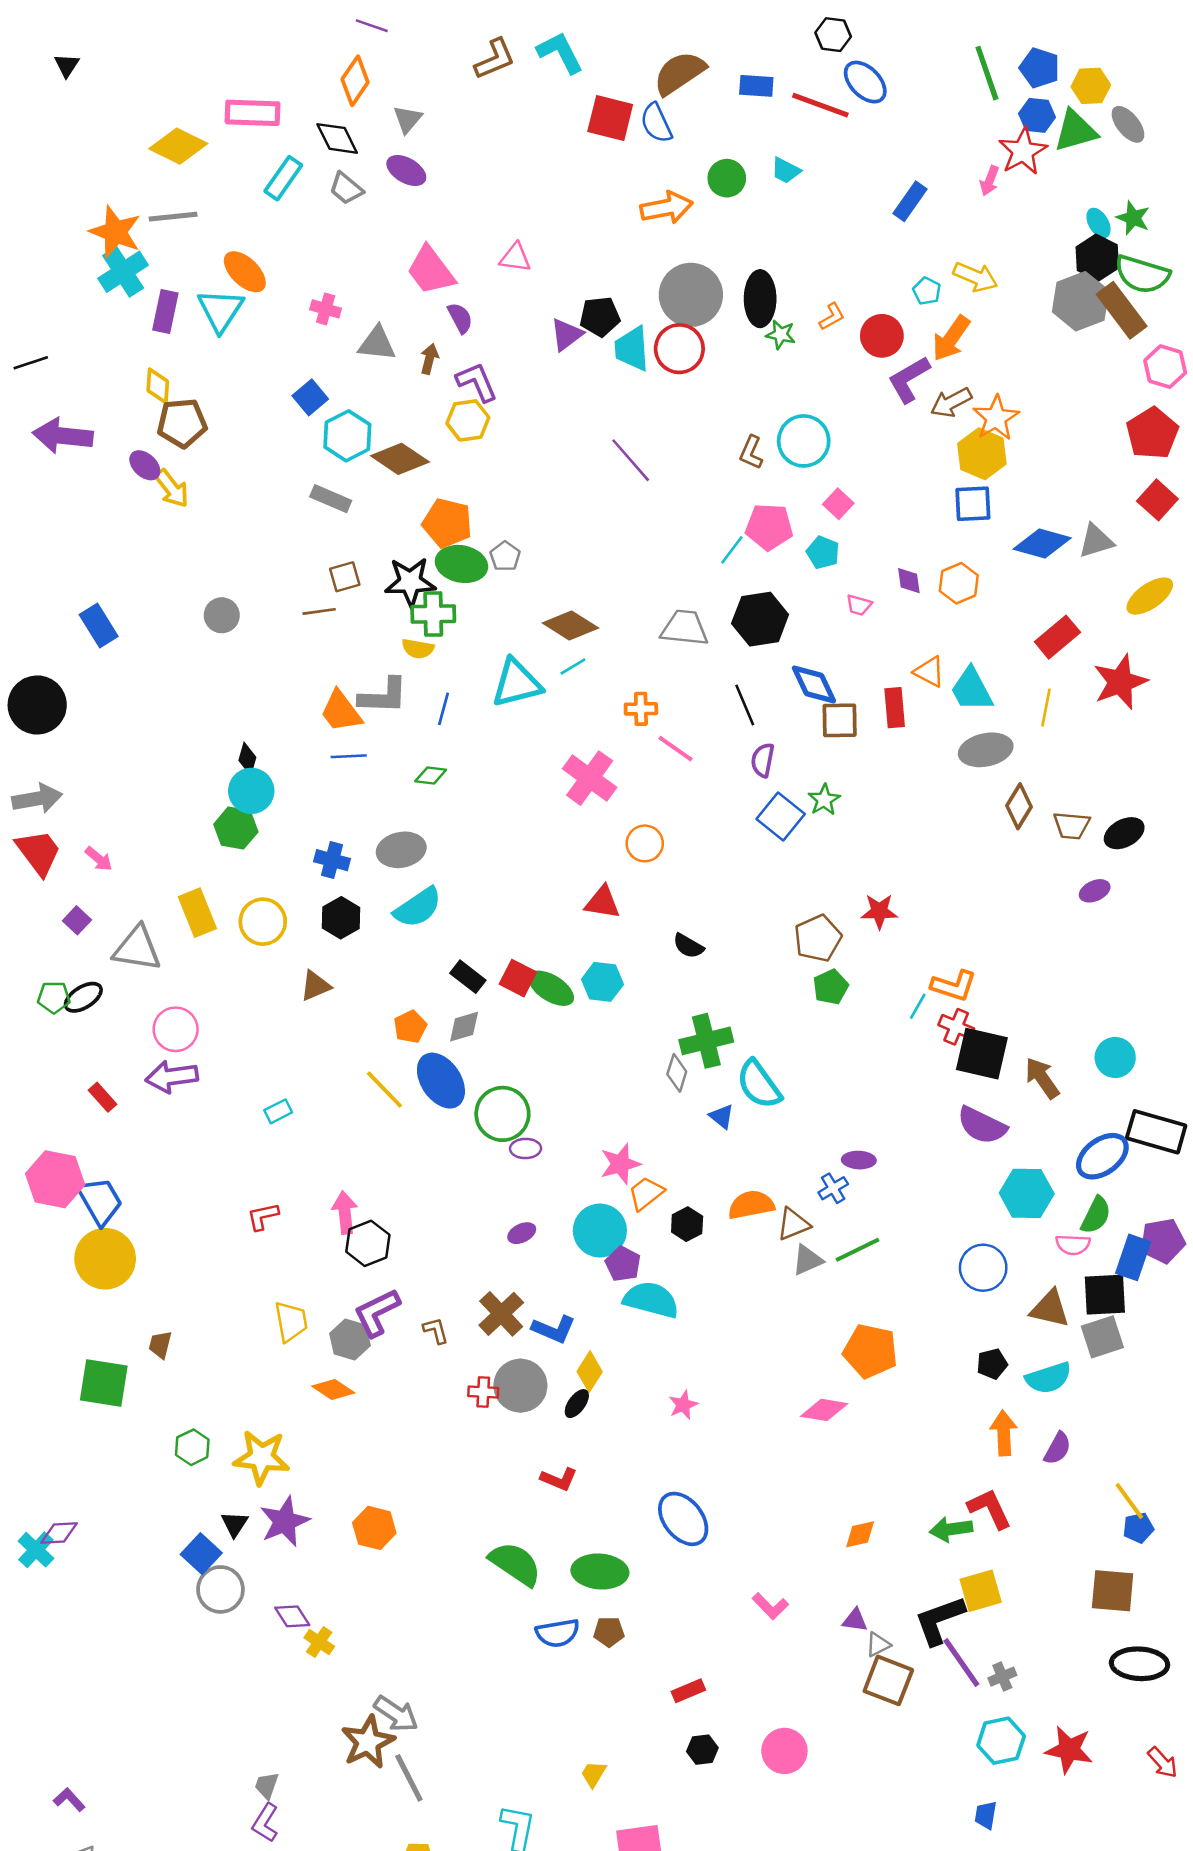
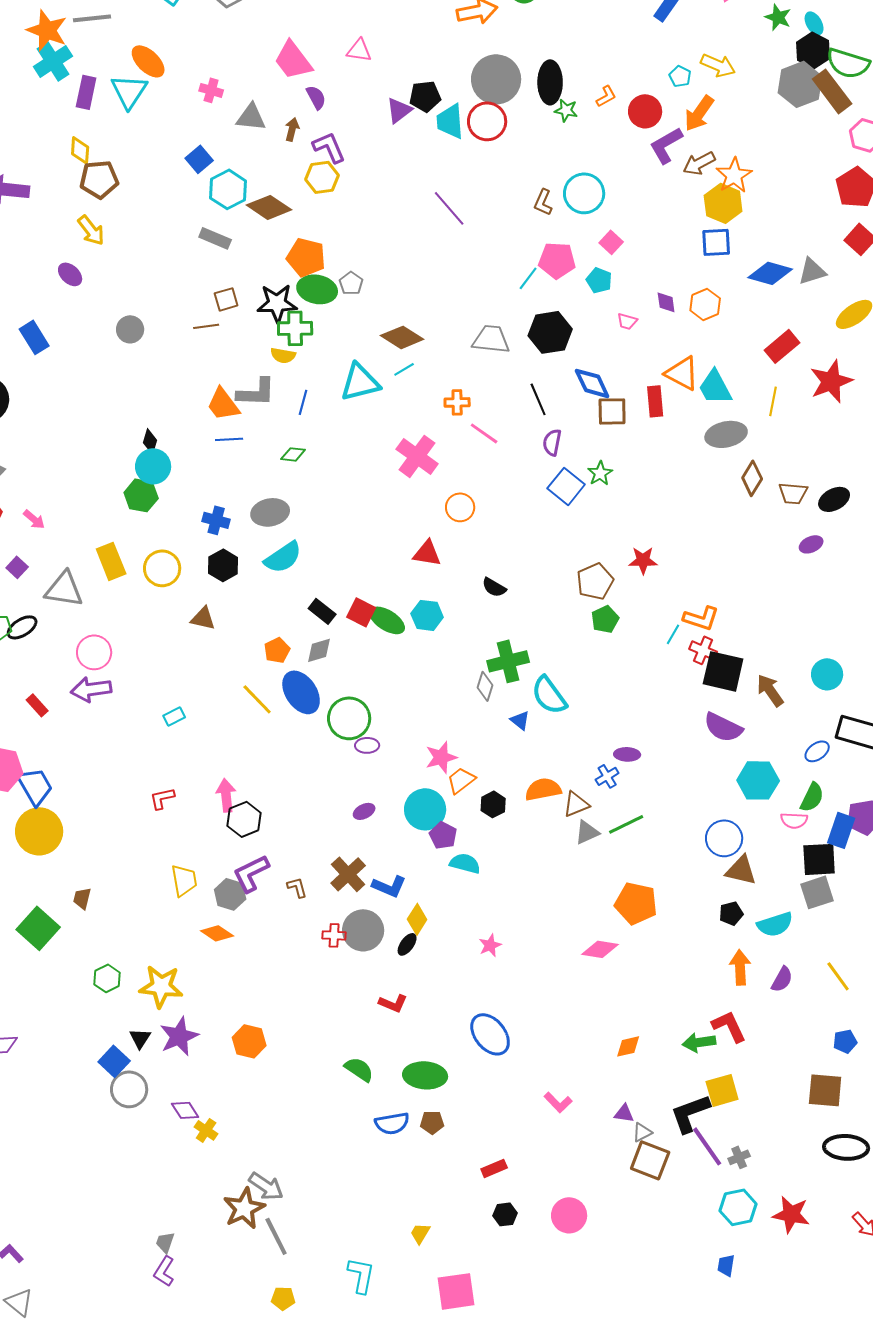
green star: (1133, 218) -> (778, 17), moved
purple ellipse: (145, 465) -> (70, 274), moved
orange triangle: (929, 672) -> (682, 373), size x1.4
brown triangle: (315, 986) -> (203, 618), turned 36
blue ellipse: (1102, 1156) -> (817, 751), size x0.6
cyan semicircle: (651, 1300) -> (465, 863), size x0.7
brown triangle: (1050, 1309) -> (741, 870), moved
green square: (104, 1383) -> (38, 928), turned 33
yellow line: (1129, 1501) -> (838, 976), moved
green semicircle: (515, 1564) -> (359, 1069), size x0.7

